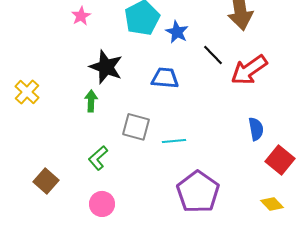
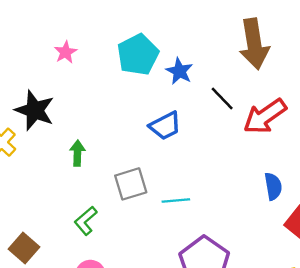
black star: (106, 67) -> (35, 110), moved
blue trapezoid: (165, 78) -> (165, 126), turned 148
gray square: (136, 127) -> (131, 184), turned -32

